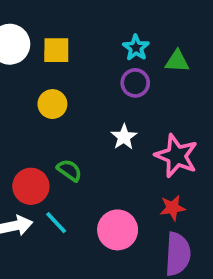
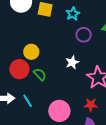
cyan star: (136, 48) -> (73, 14), moved
yellow circle: (52, 104) -> (31, 52), moved
red circle: (31, 186) -> (19, 69), moved

